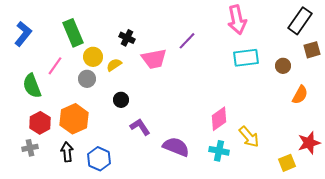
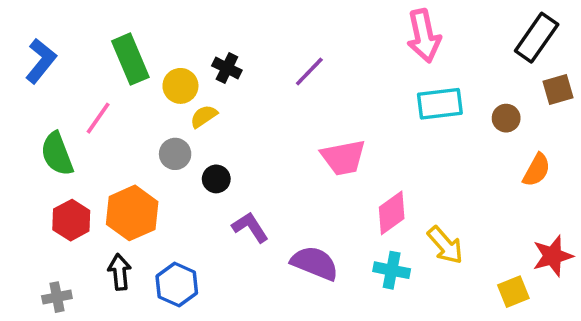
purple line: (187, 41) -> (309, 72), moved
yellow circle: (93, 57) -> (180, 86), moved
pink trapezoid: (154, 59) -> (343, 157), moved
gray circle: (87, 79) -> (175, 154), moved
gray cross: (30, 148) -> (57, 297), moved

